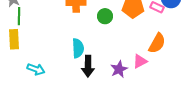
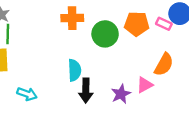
green circle: (105, 16) -> (105, 34), size x1.5

